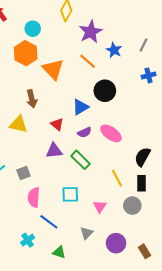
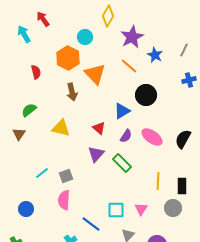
cyan circle: (33, 29) -> (85, 37), moved
brown arrow: (32, 99) -> (72, 92), moved
purple semicircle: (85, 132) -> (126, 136), turned -32
purple triangle: (54, 151) -> (96, 154), turned -42
black semicircle: (142, 157) -> (183, 139), moved
yellow line: (117, 178) -> (158, 181), turned 30
cyan square: (70, 194) -> (116, 210), moved
pink semicircle: (34, 197) -> (64, 200), moved

